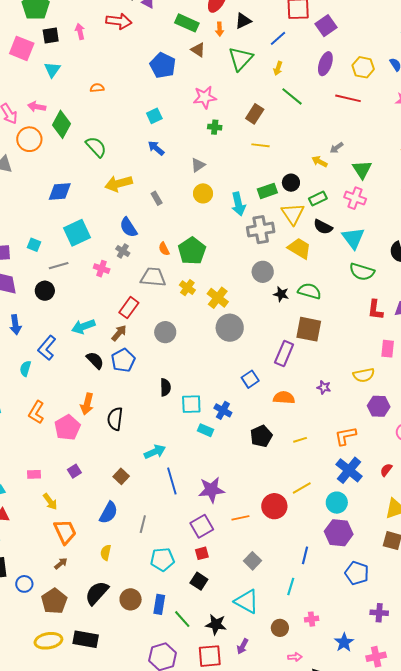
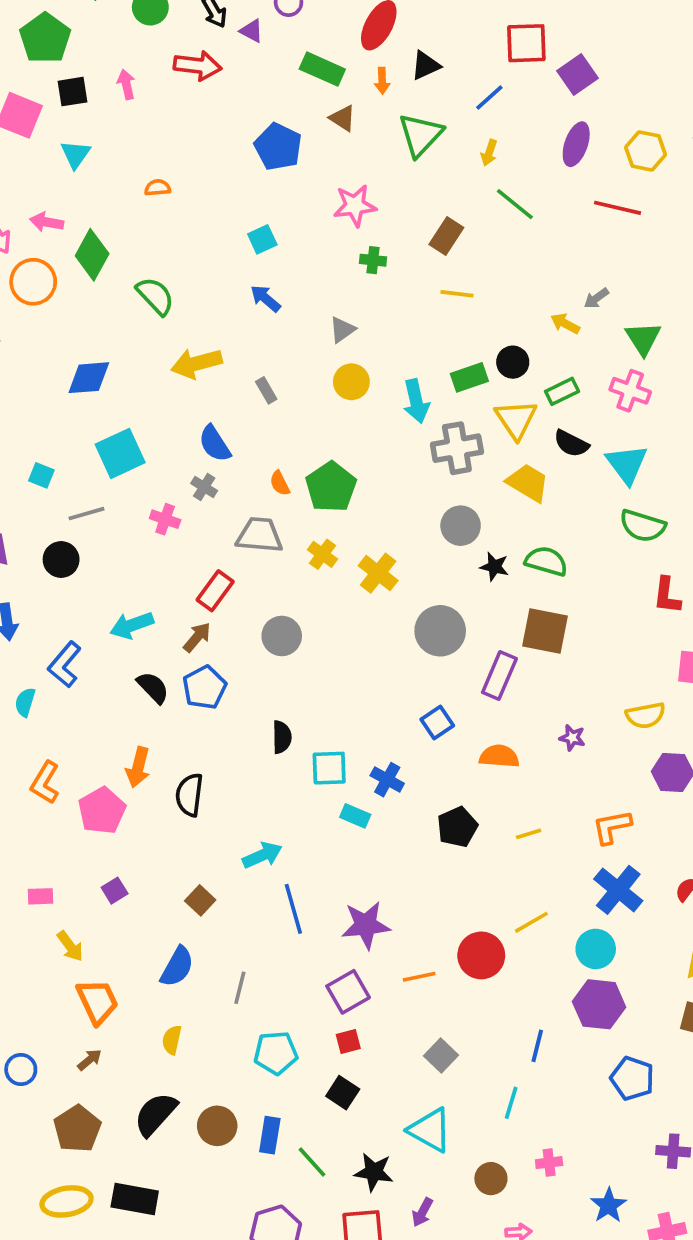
gray circle: (230, 328) -> (440, 631), moved
blue circle: (24, 584) -> (21, 1070), moved

